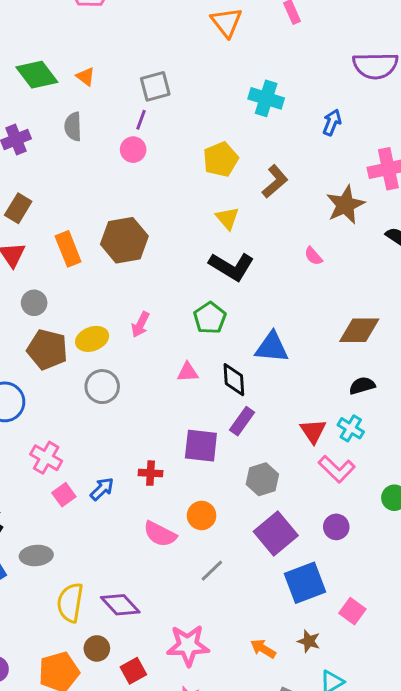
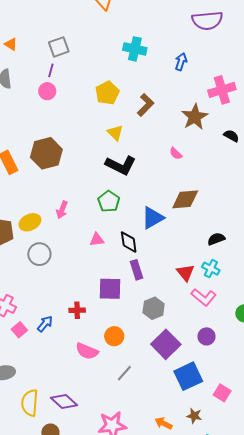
brown diamond: (359, 330) -> (185, 199), moved
blue triangle: (272, 347) -> (153, 218), turned -30
purple rectangle: (242, 421) -> (137, 270), turned -48

